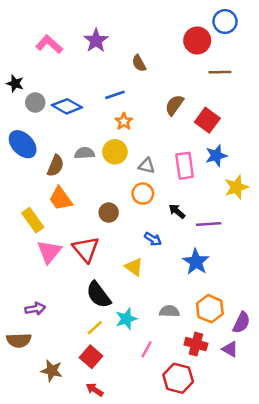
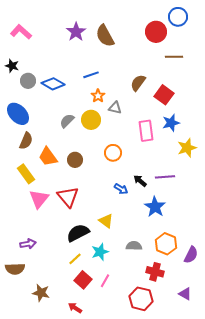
pink L-shape: (49, 44) -> (21, 32), moved
brown semicircle: (139, 63) -> (105, 36), moved, size x1.6
gray semicircle: (85, 153) -> (67, 121), turned -42
brown semicircle: (55, 166) -> (26, 141), moved
gray triangle: (147, 166) -> (115, 108), moved
black arrow: (177, 211) -> (140, 181), moved
brown circle: (109, 213) -> (75, 160), moved
yellow triangle: (134, 267) -> (106, 221), moved
black semicircle: (99, 295) -> (78, 233), turned 100
pink line: (147, 349) -> (105, 281), moved
purple triangle: (230, 349) -> (185, 294), moved
red square: (91, 357) -> (83, 280), moved

